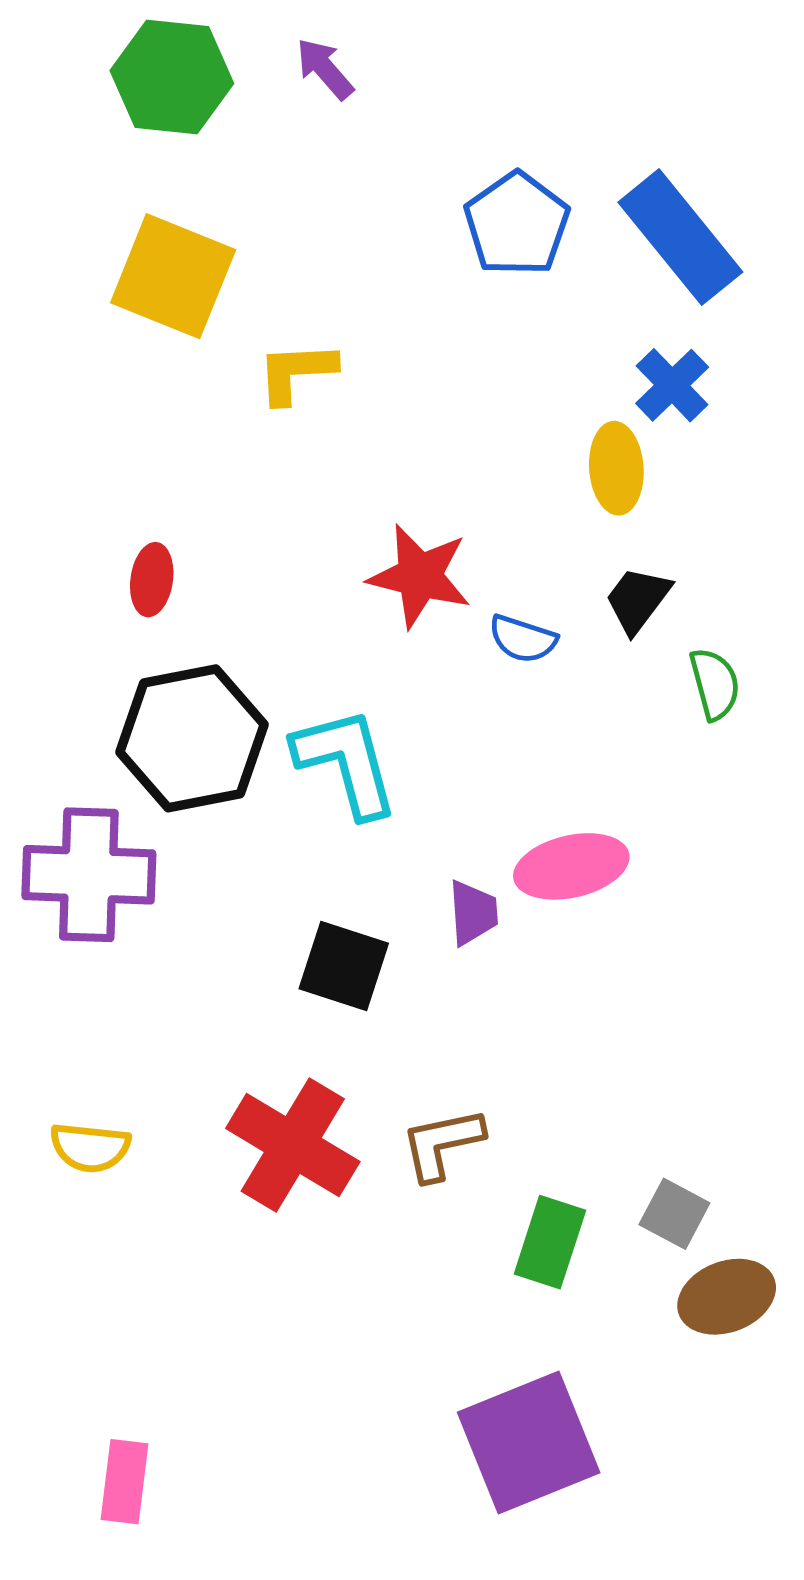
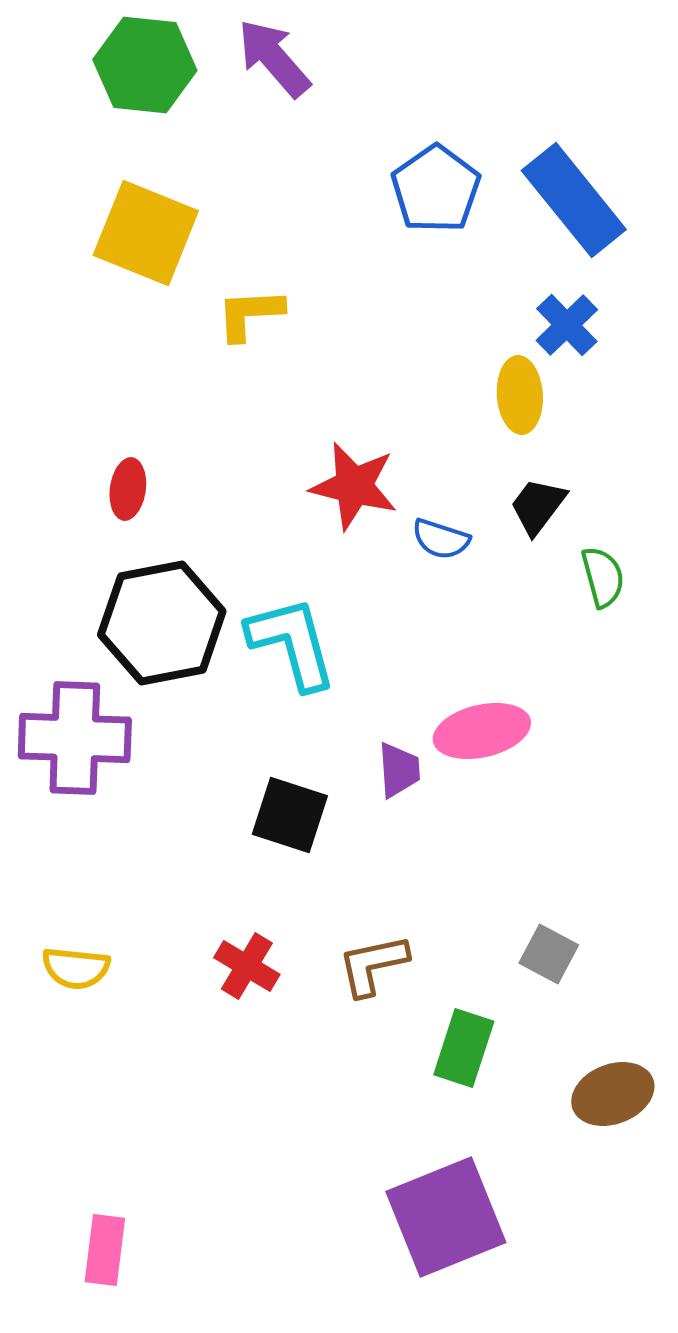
purple arrow: (325, 69) -> (274, 58), size x1.5
red cross: (293, 1145) -> (247, 966), size x0.6
gray square: (674, 1214) -> (549, 954), moved

